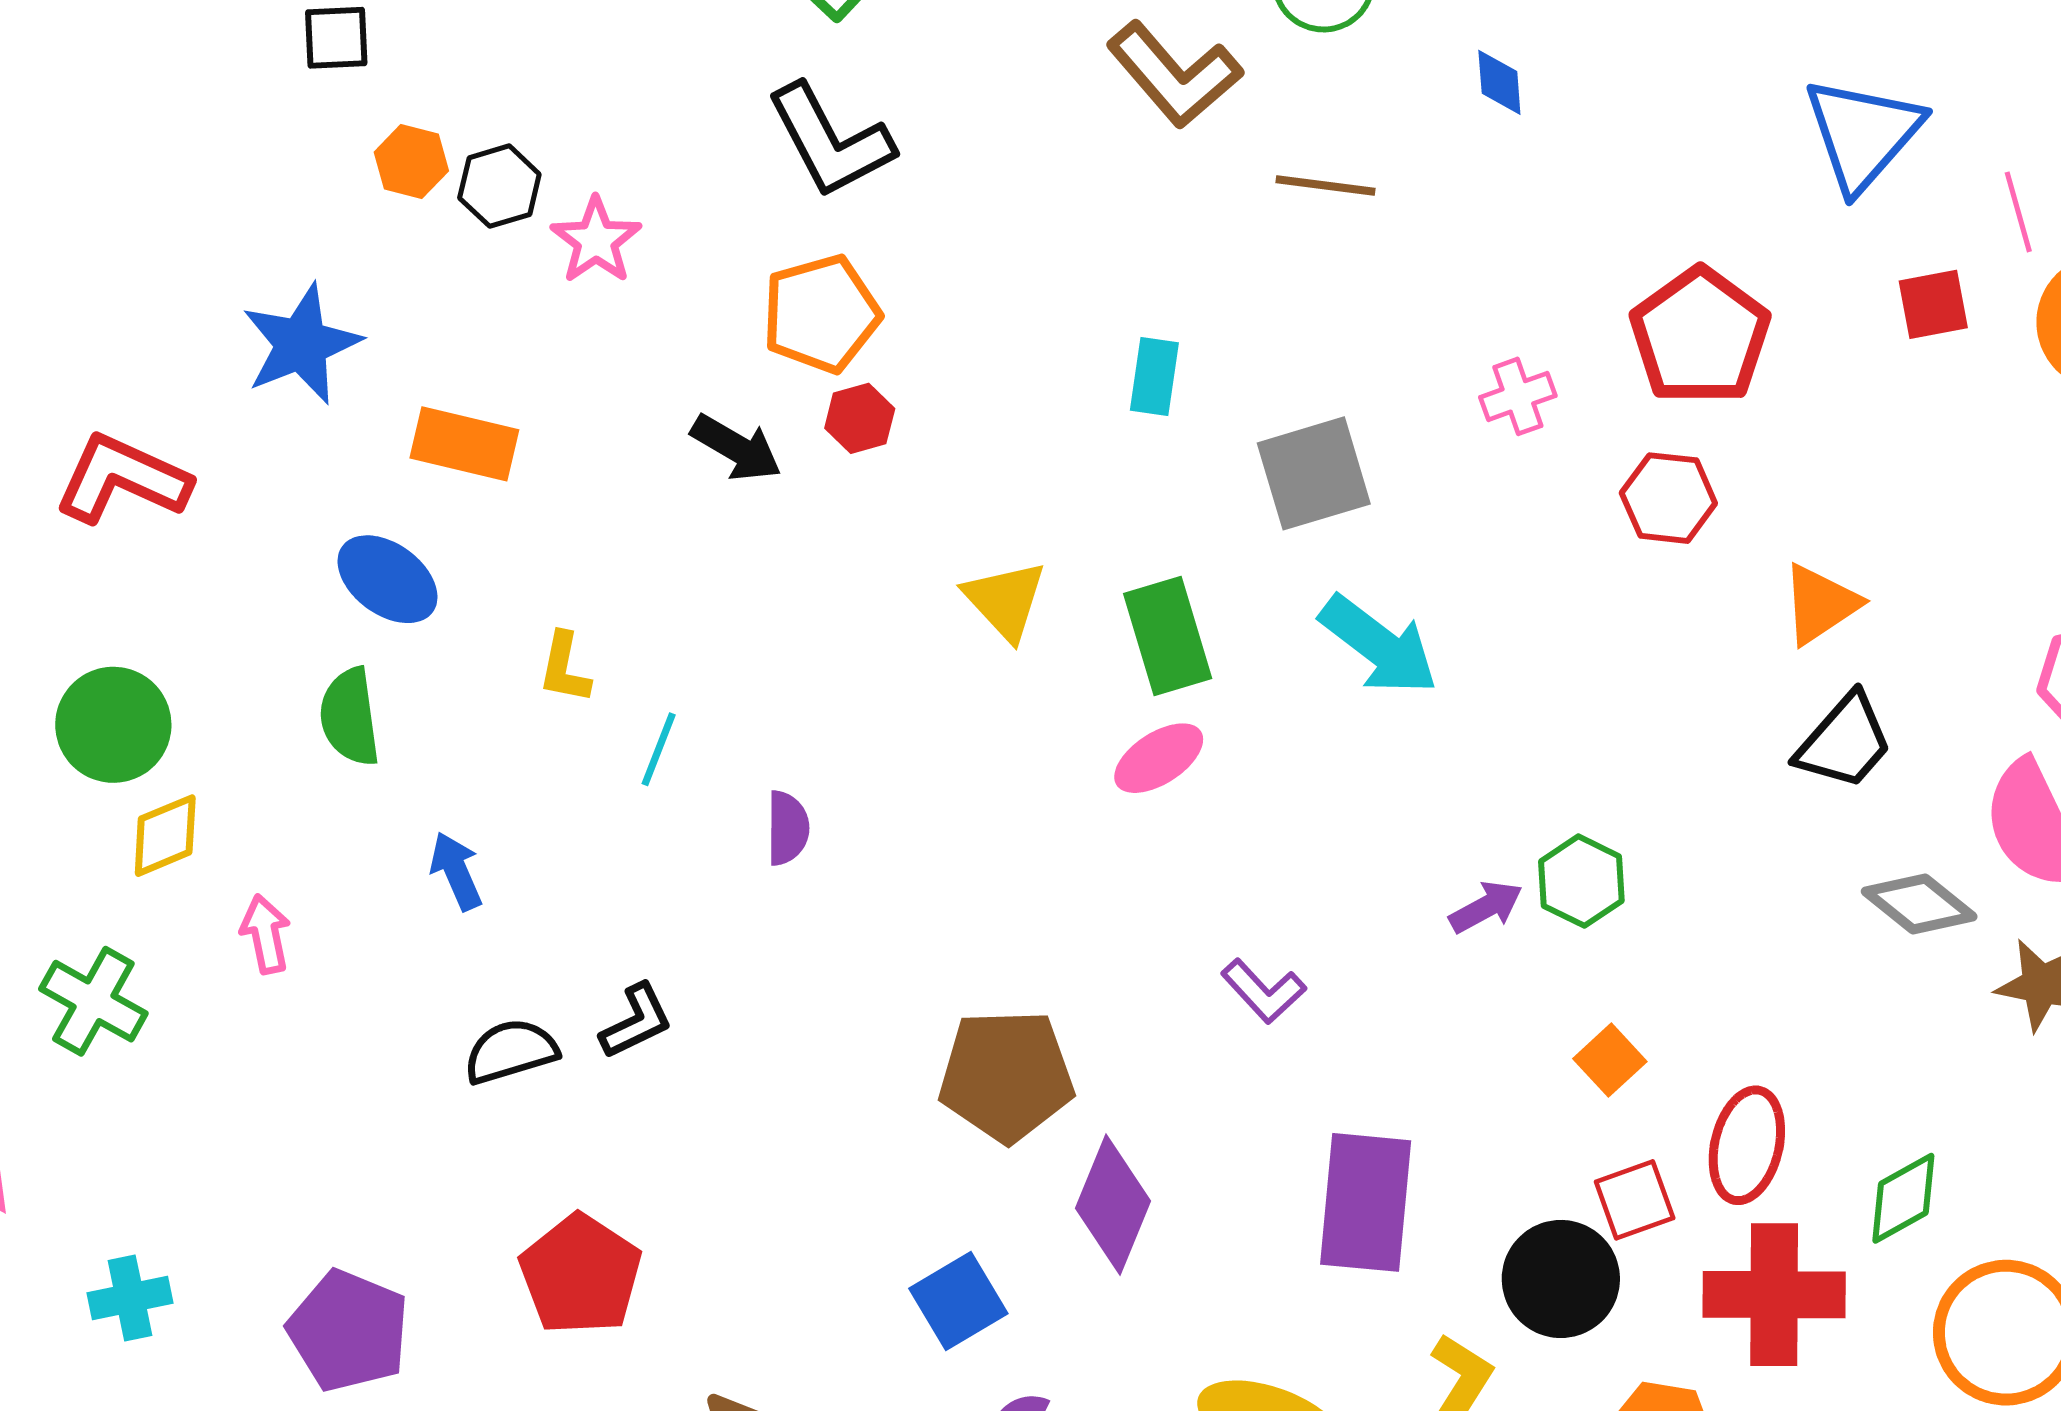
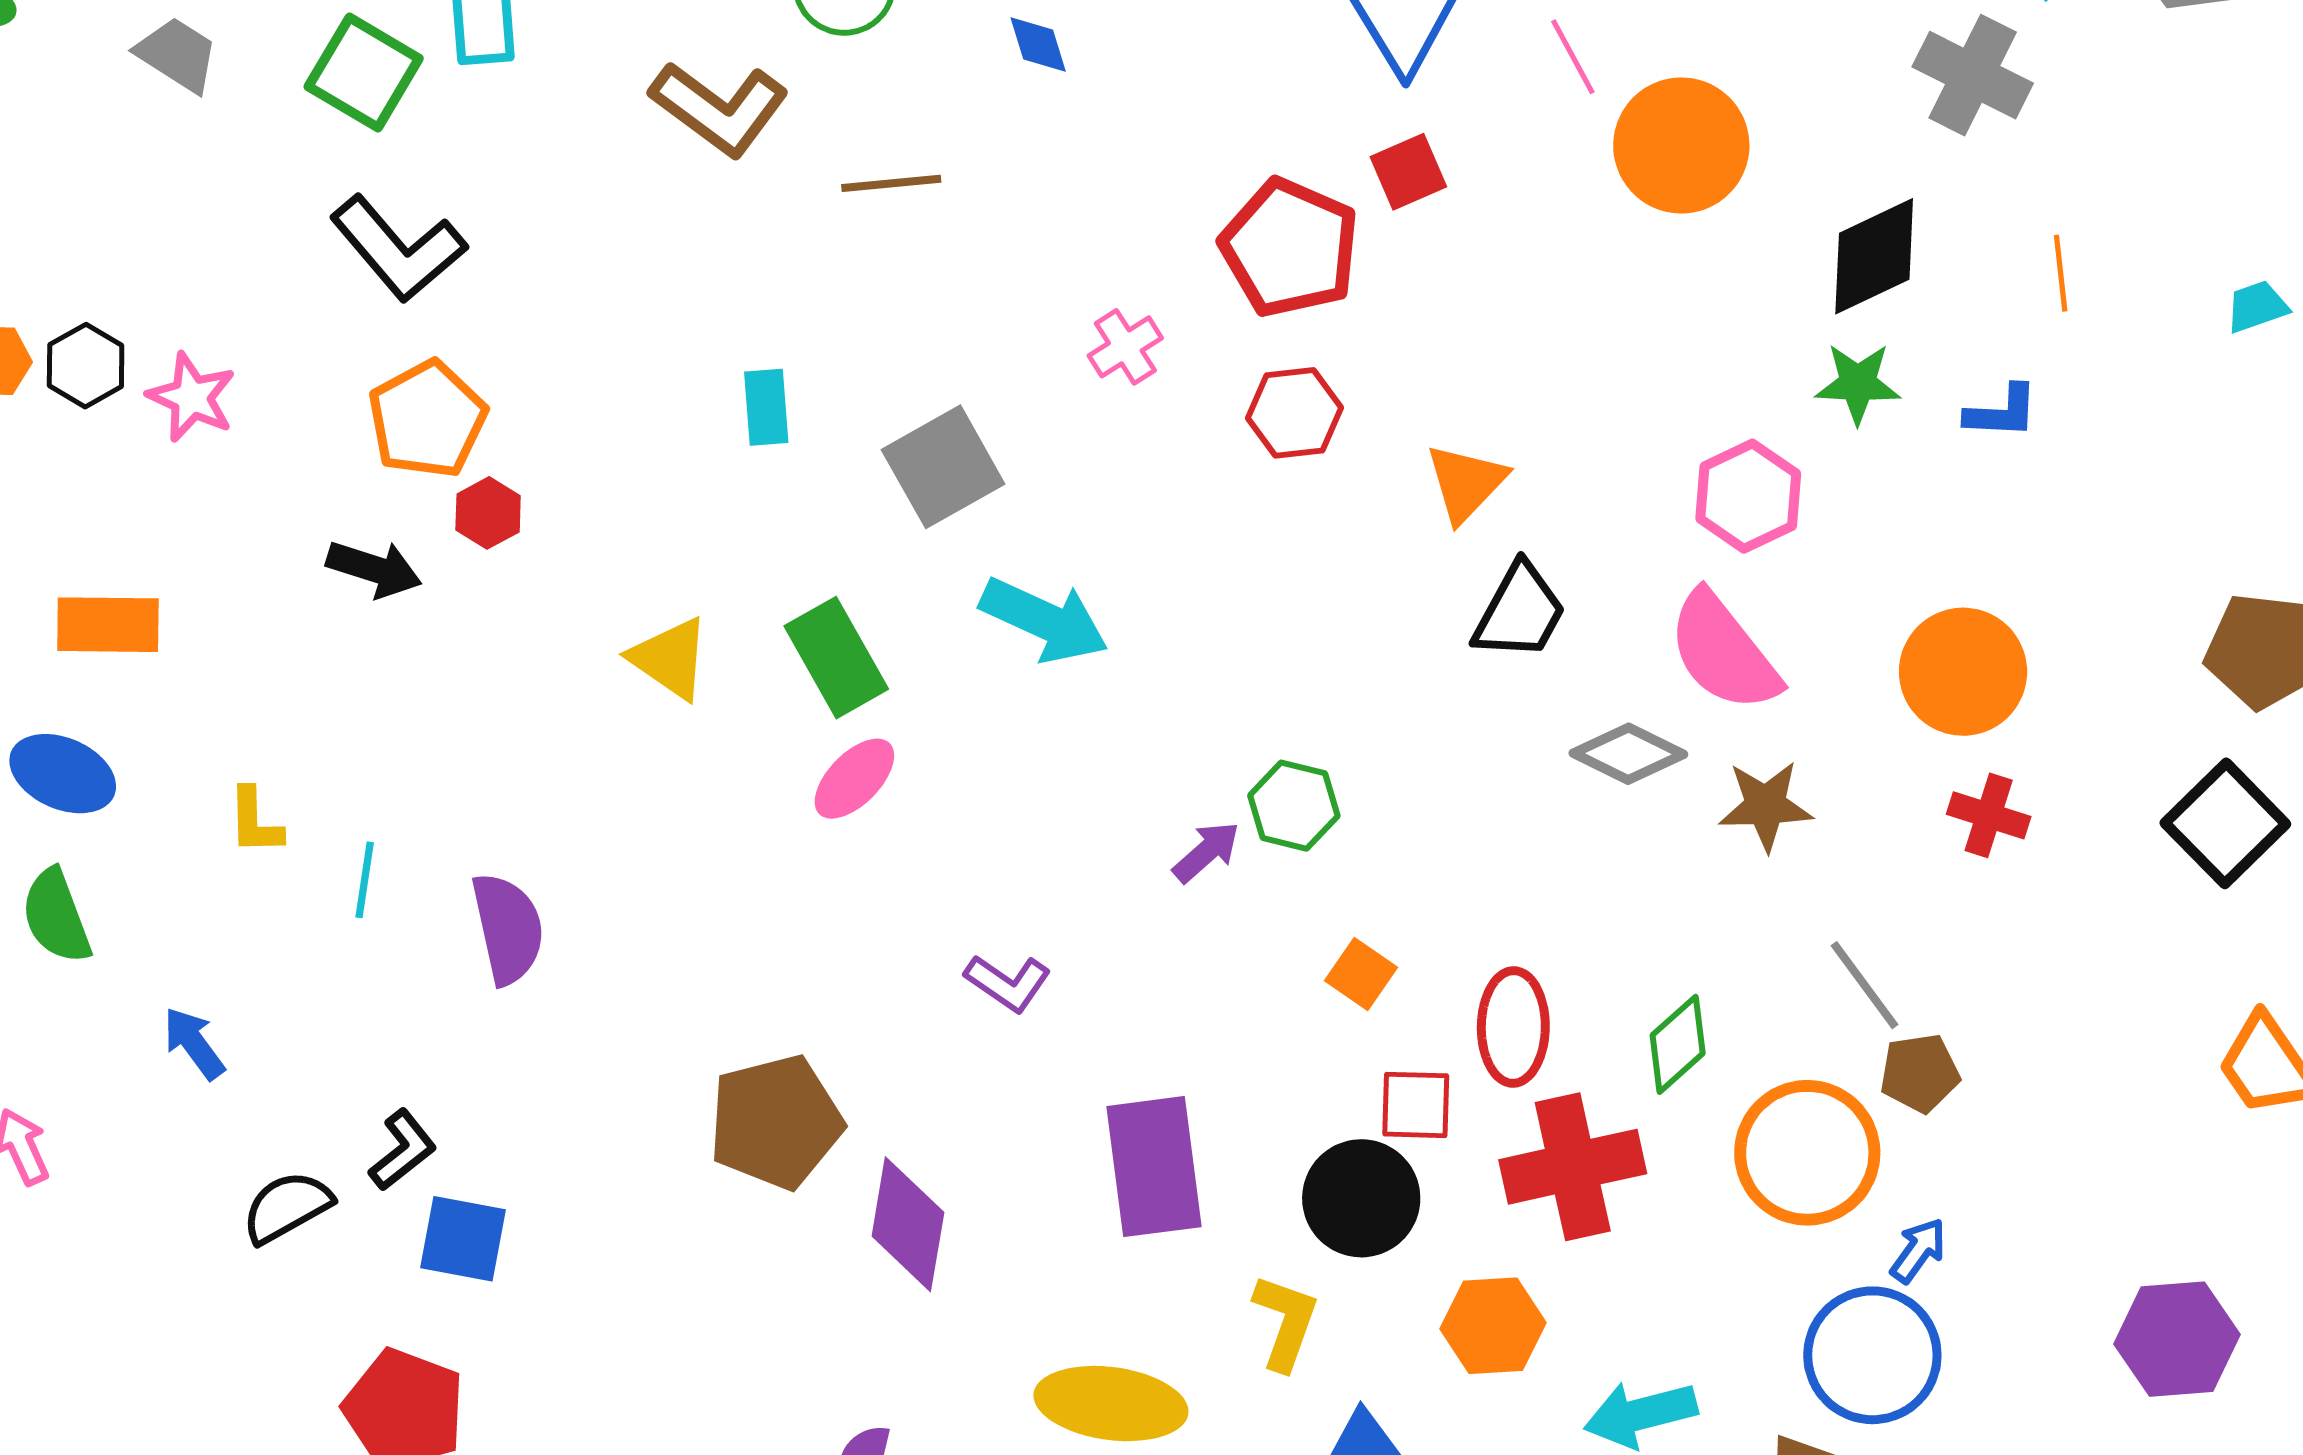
red square: (1933, 304) -> (1408, 172), moved
purple semicircle: (788, 828) -> (508, 928), size x1.5
red square: (1635, 1200) -> (1416, 1105), turned 34
blue square: (958, 1301) -> (463, 1239), moved, turned -36

